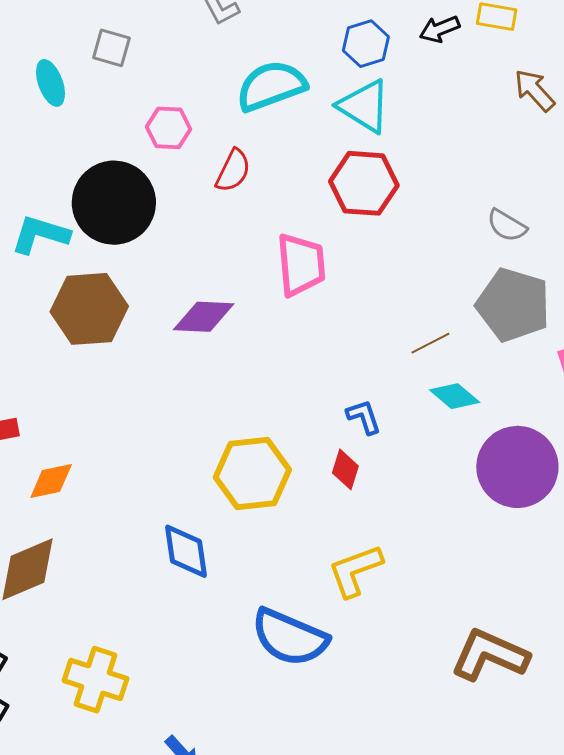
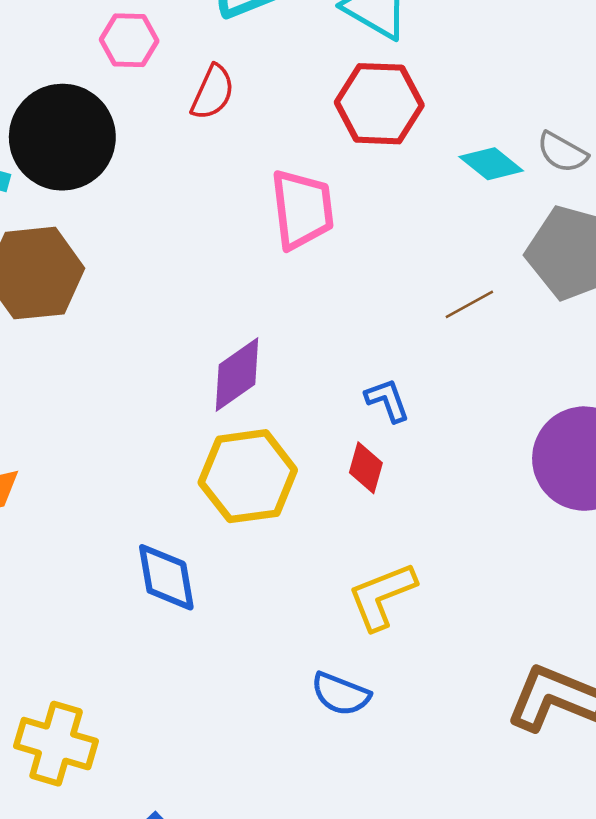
purple diamond: (204, 317) -> (237, 374), moved, turned -36
cyan diamond: (455, 396) -> (491, 164), moved
blue semicircle: (290, 637) -> (341, 694), moved, size x0.6

